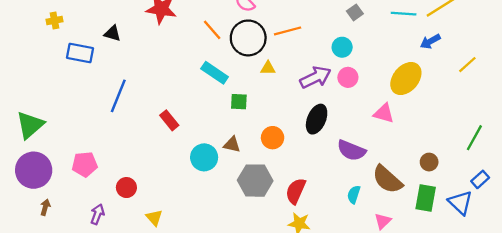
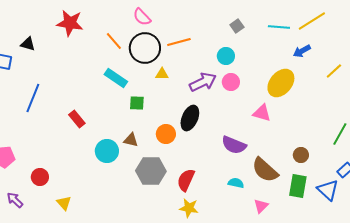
black ellipse: (317, 119) -> (190, 118), moved
cyan semicircle: (354, 194) -> (236, 183), turned 84
purple arrow: (97, 214) -> (15, 200), turned -66

